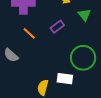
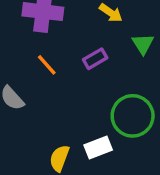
white rectangle: (65, 79) -> (98, 148), turned -35

